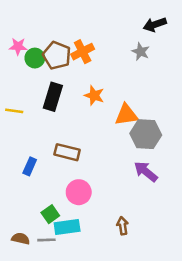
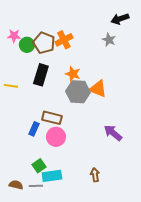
orange triangle: (126, 115) -> (98, 89), turned 30
gray hexagon: (146, 134) -> (78, 92), moved
blue rectangle: (30, 166) -> (34, 129), moved
pink circle: (79, 192) -> (56, 137), moved

